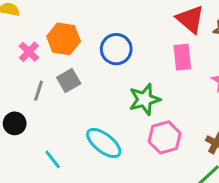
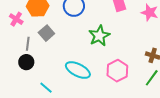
black circle: (15, 123) -> (26, 62), moved
pink hexagon: (165, 137) -> (117, 71), moved

